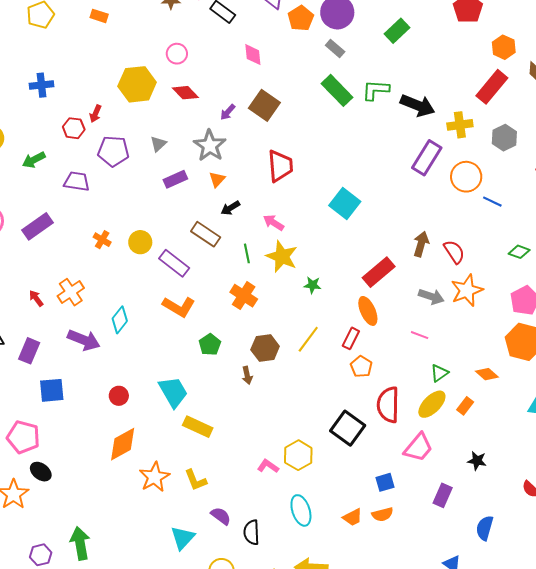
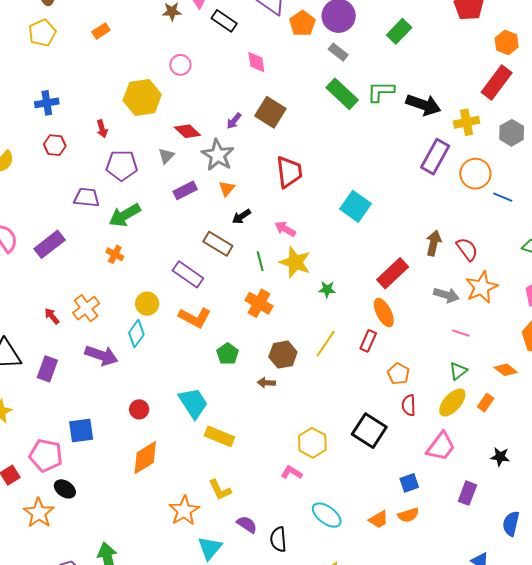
orange rectangle: (99, 16) -> (101, 31), turned -48
red diamond: (185, 93) -> (187, 131), moved
red arrow: (95, 114) -> (102, 129), turned -36
red hexagon: (74, 128) -> (55, 145), moved
green arrow: (34, 160) -> (125, 215), moved, size x1.4
yellow circle: (140, 242) -> (147, 304), moved
pink line: (420, 335) -> (461, 333), moved
orange pentagon: (361, 367) -> (398, 374), moved
brown arrow: (247, 375) -> (266, 383), turned 108
blue square: (52, 390) -> (81, 431), moved
red semicircle: (388, 405) -> (409, 405), size x0.6
yellow hexagon: (298, 455) -> (312, 443), moved
orange star: (154, 477) -> (184, 511), moved
cyan ellipse: (301, 510) -> (327, 515), turned -32

